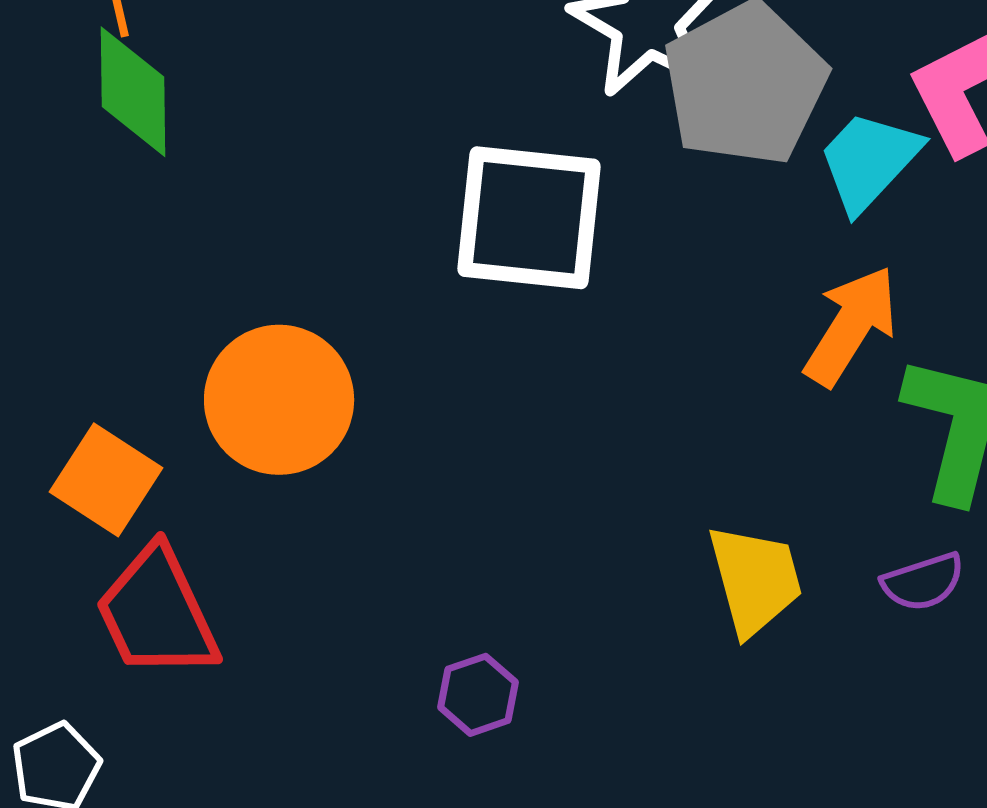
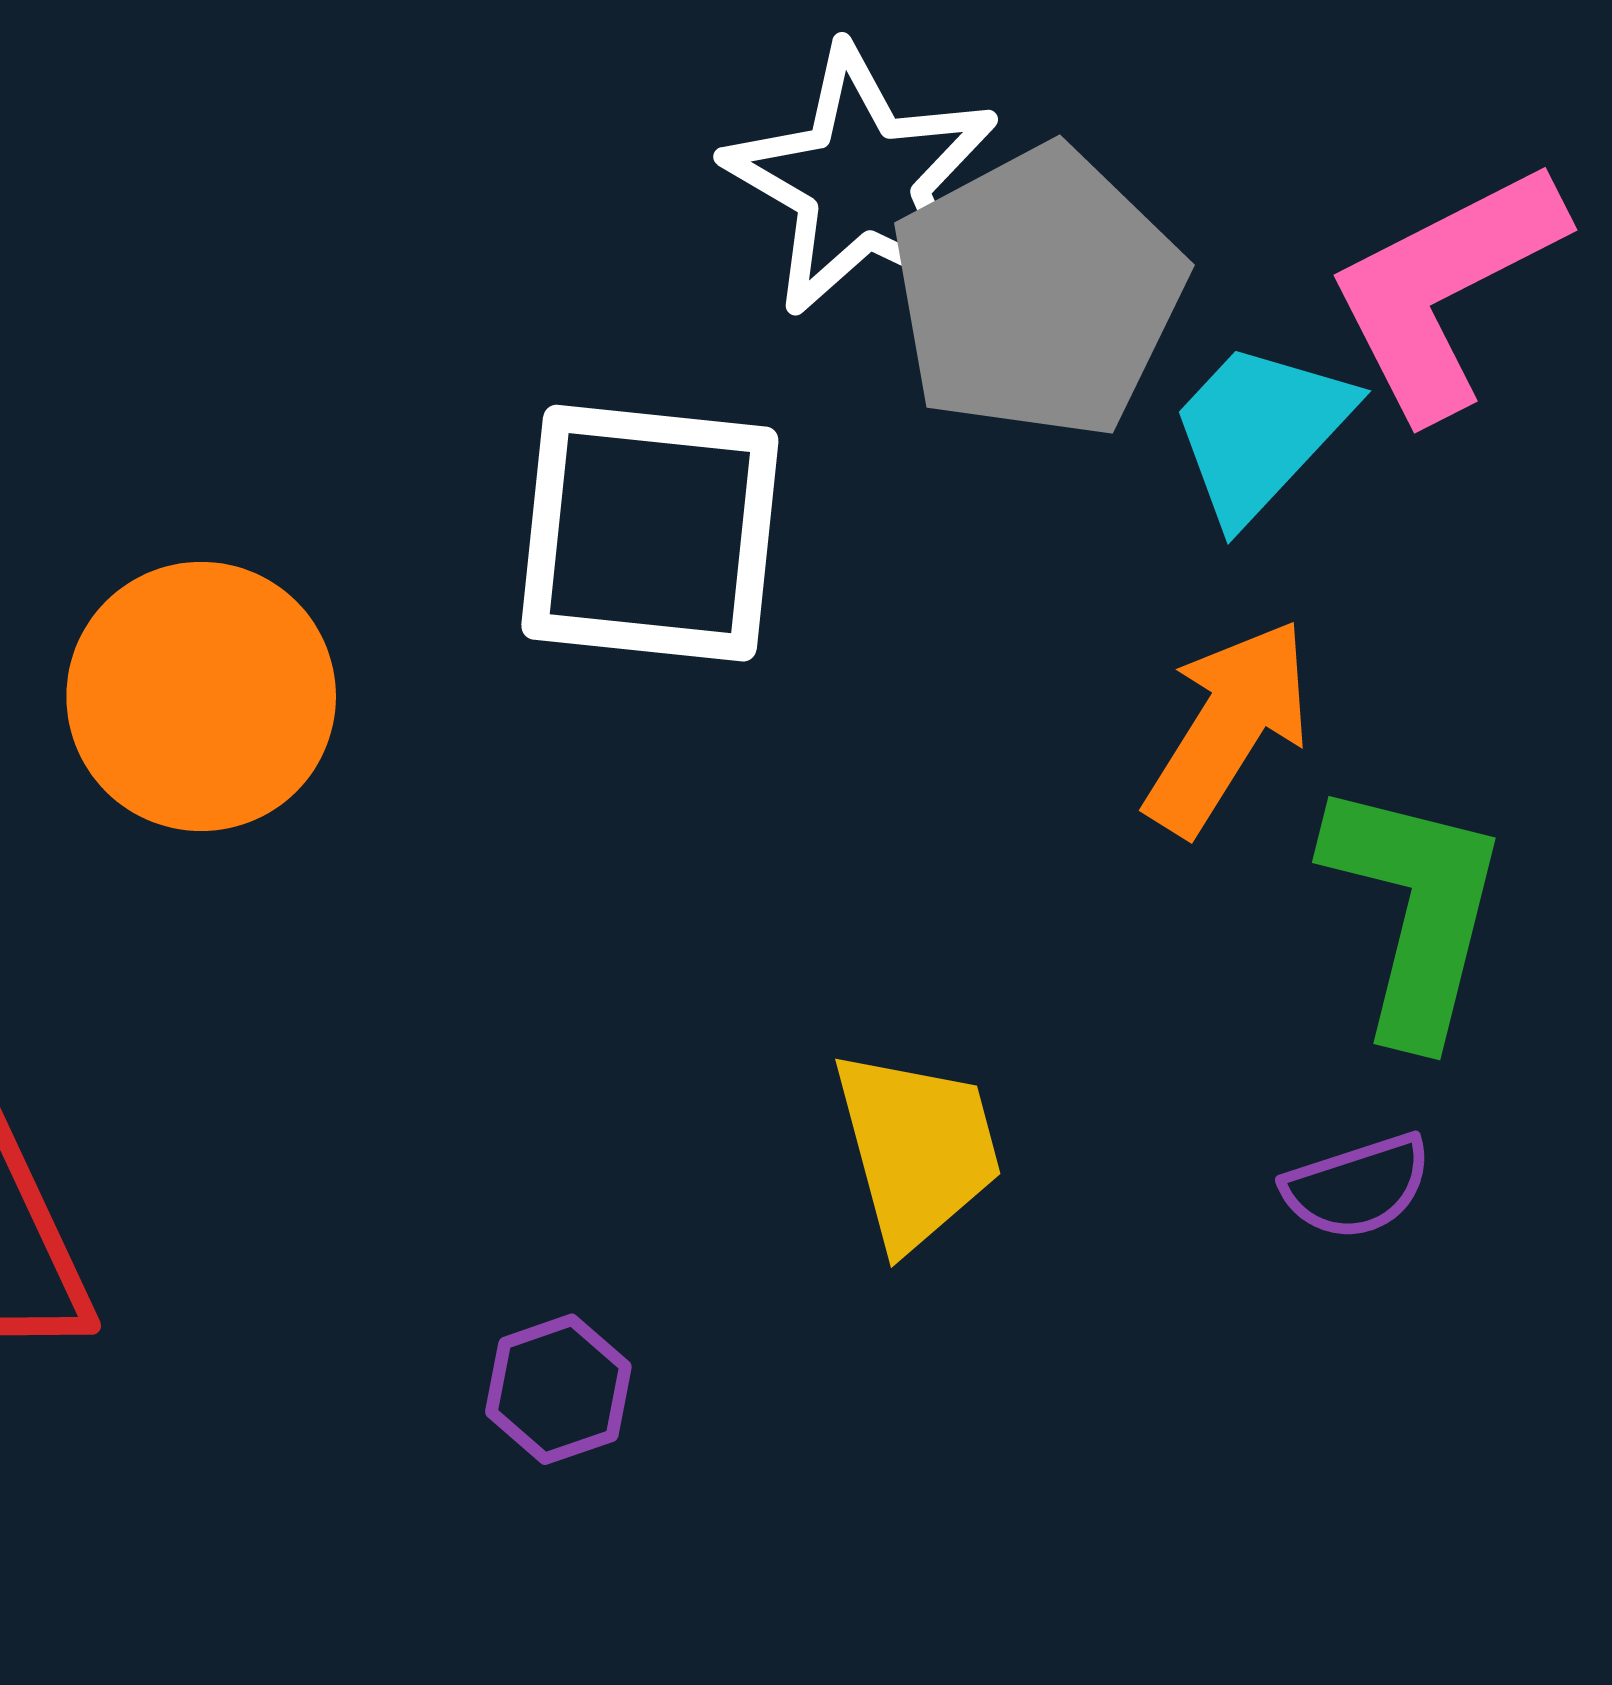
orange circle: (279, 400) -> (201, 696), moved
yellow trapezoid: (755, 580) -> (917, 1149), moved

